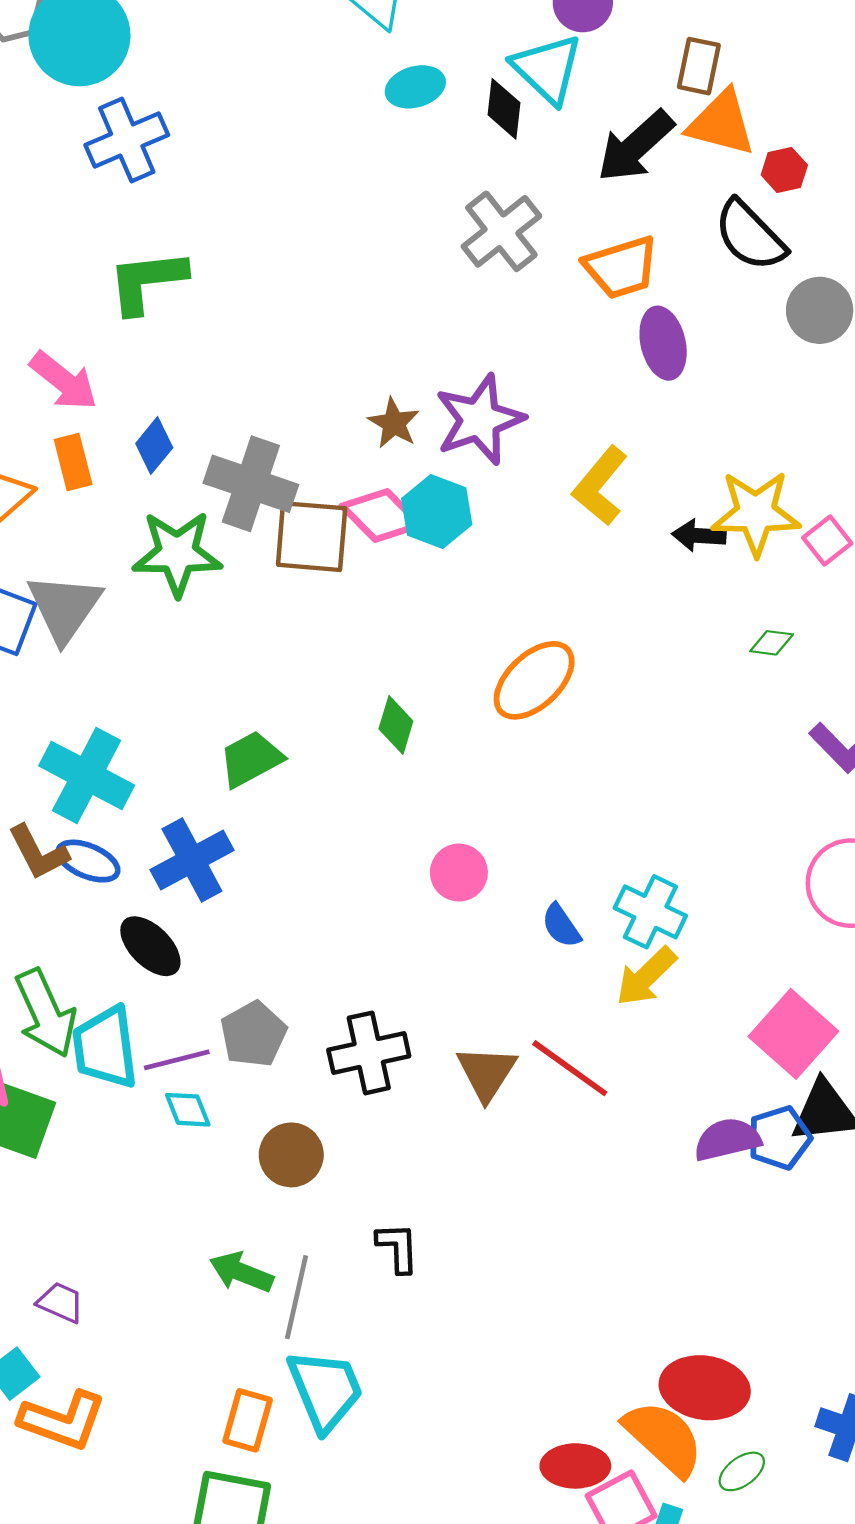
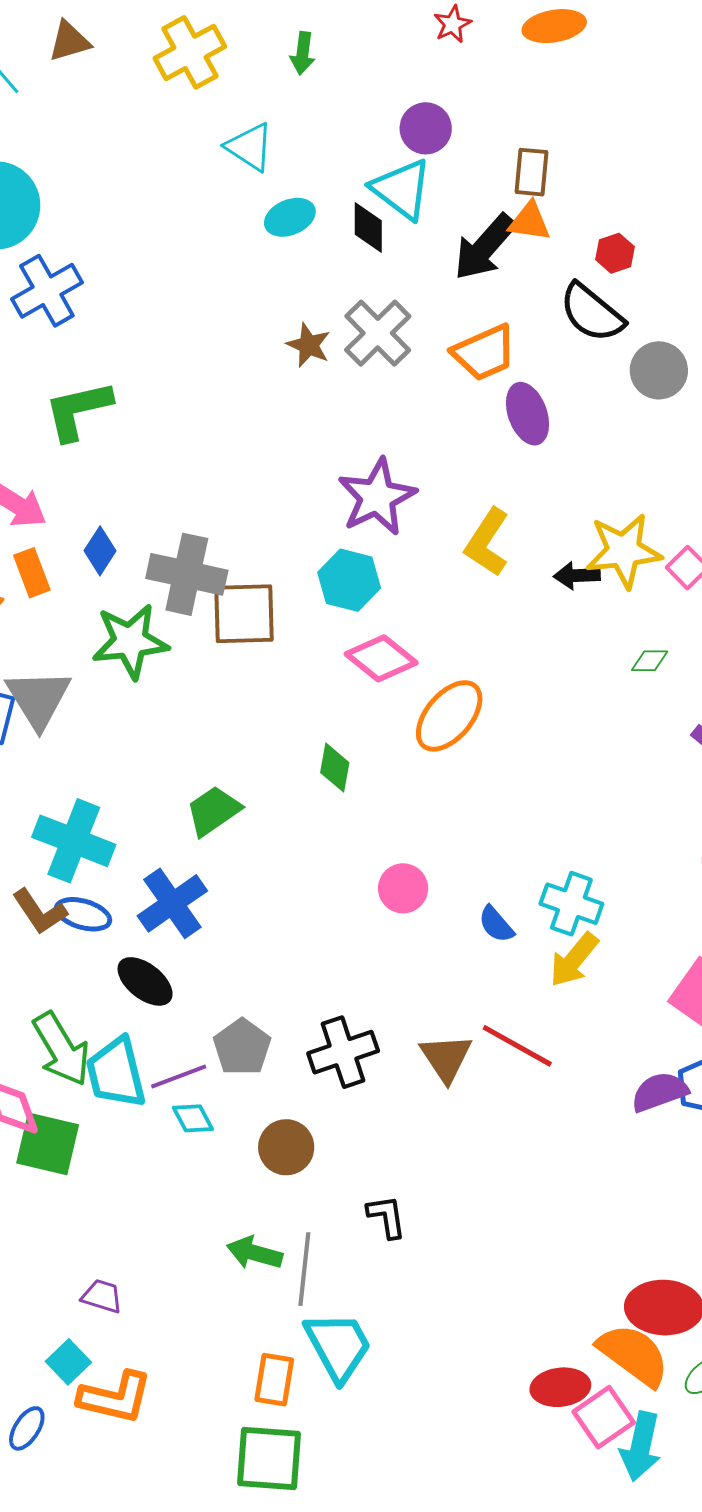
orange triangle: (721, 123) -> (529, 222), moved, size x0.7
brown star: (394, 423) -> (309, 345), moved
pink diamond: (381, 515) -> (381, 658), moved

